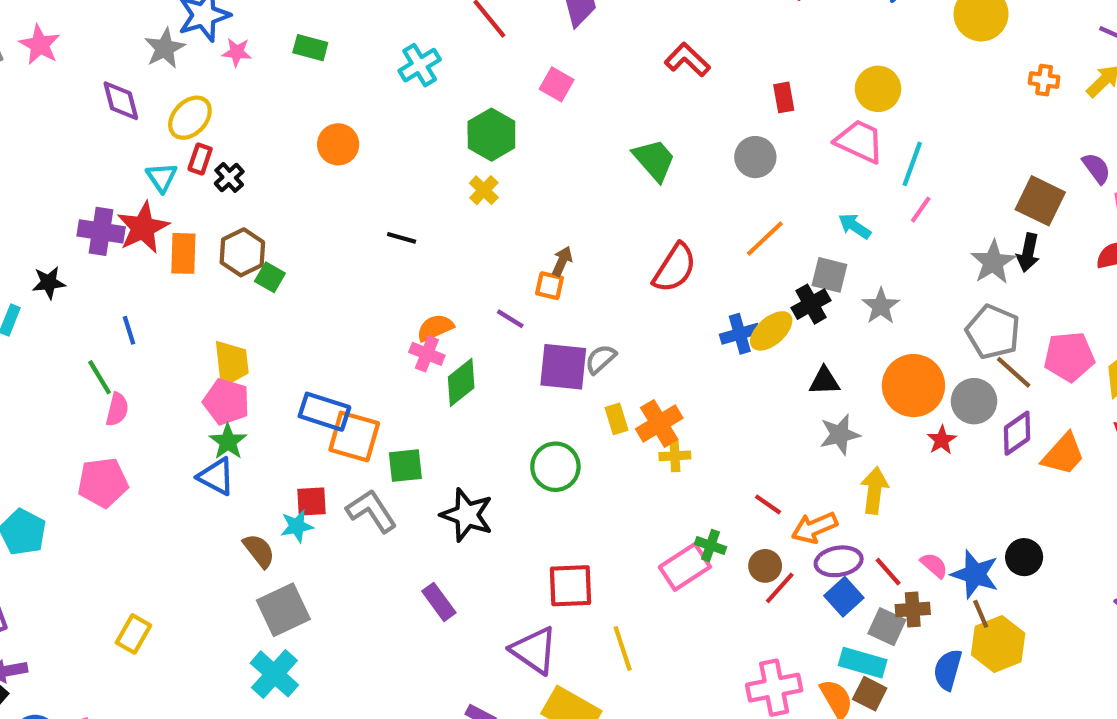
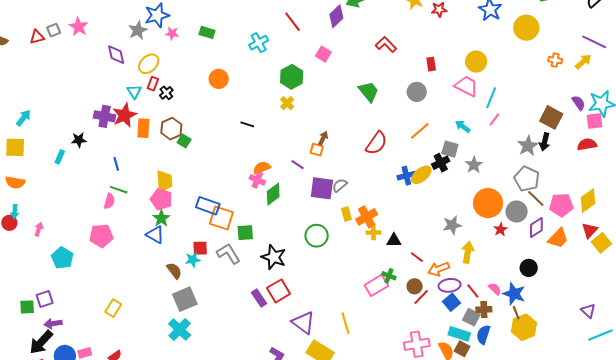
pink pentagon: (1069, 357) -> (561, 205), moved
green line: (100, 377) -> (119, 190), moved, turned -42
black triangle: (824, 381) -> (394, 240), moved
black circle: (1024, 557) -> (529, 268), moved
red square: (570, 586) -> (279, 291), moved, turned -30
blue semicircle: (948, 670) -> (483, 335), moved

